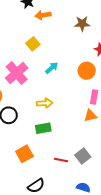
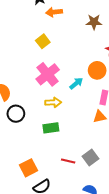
cyan arrow: (52, 68) -> (76, 83), moved
pink cross: (17, 73) -> (48, 74), moved
orange square: (24, 154) -> (28, 168), moved

